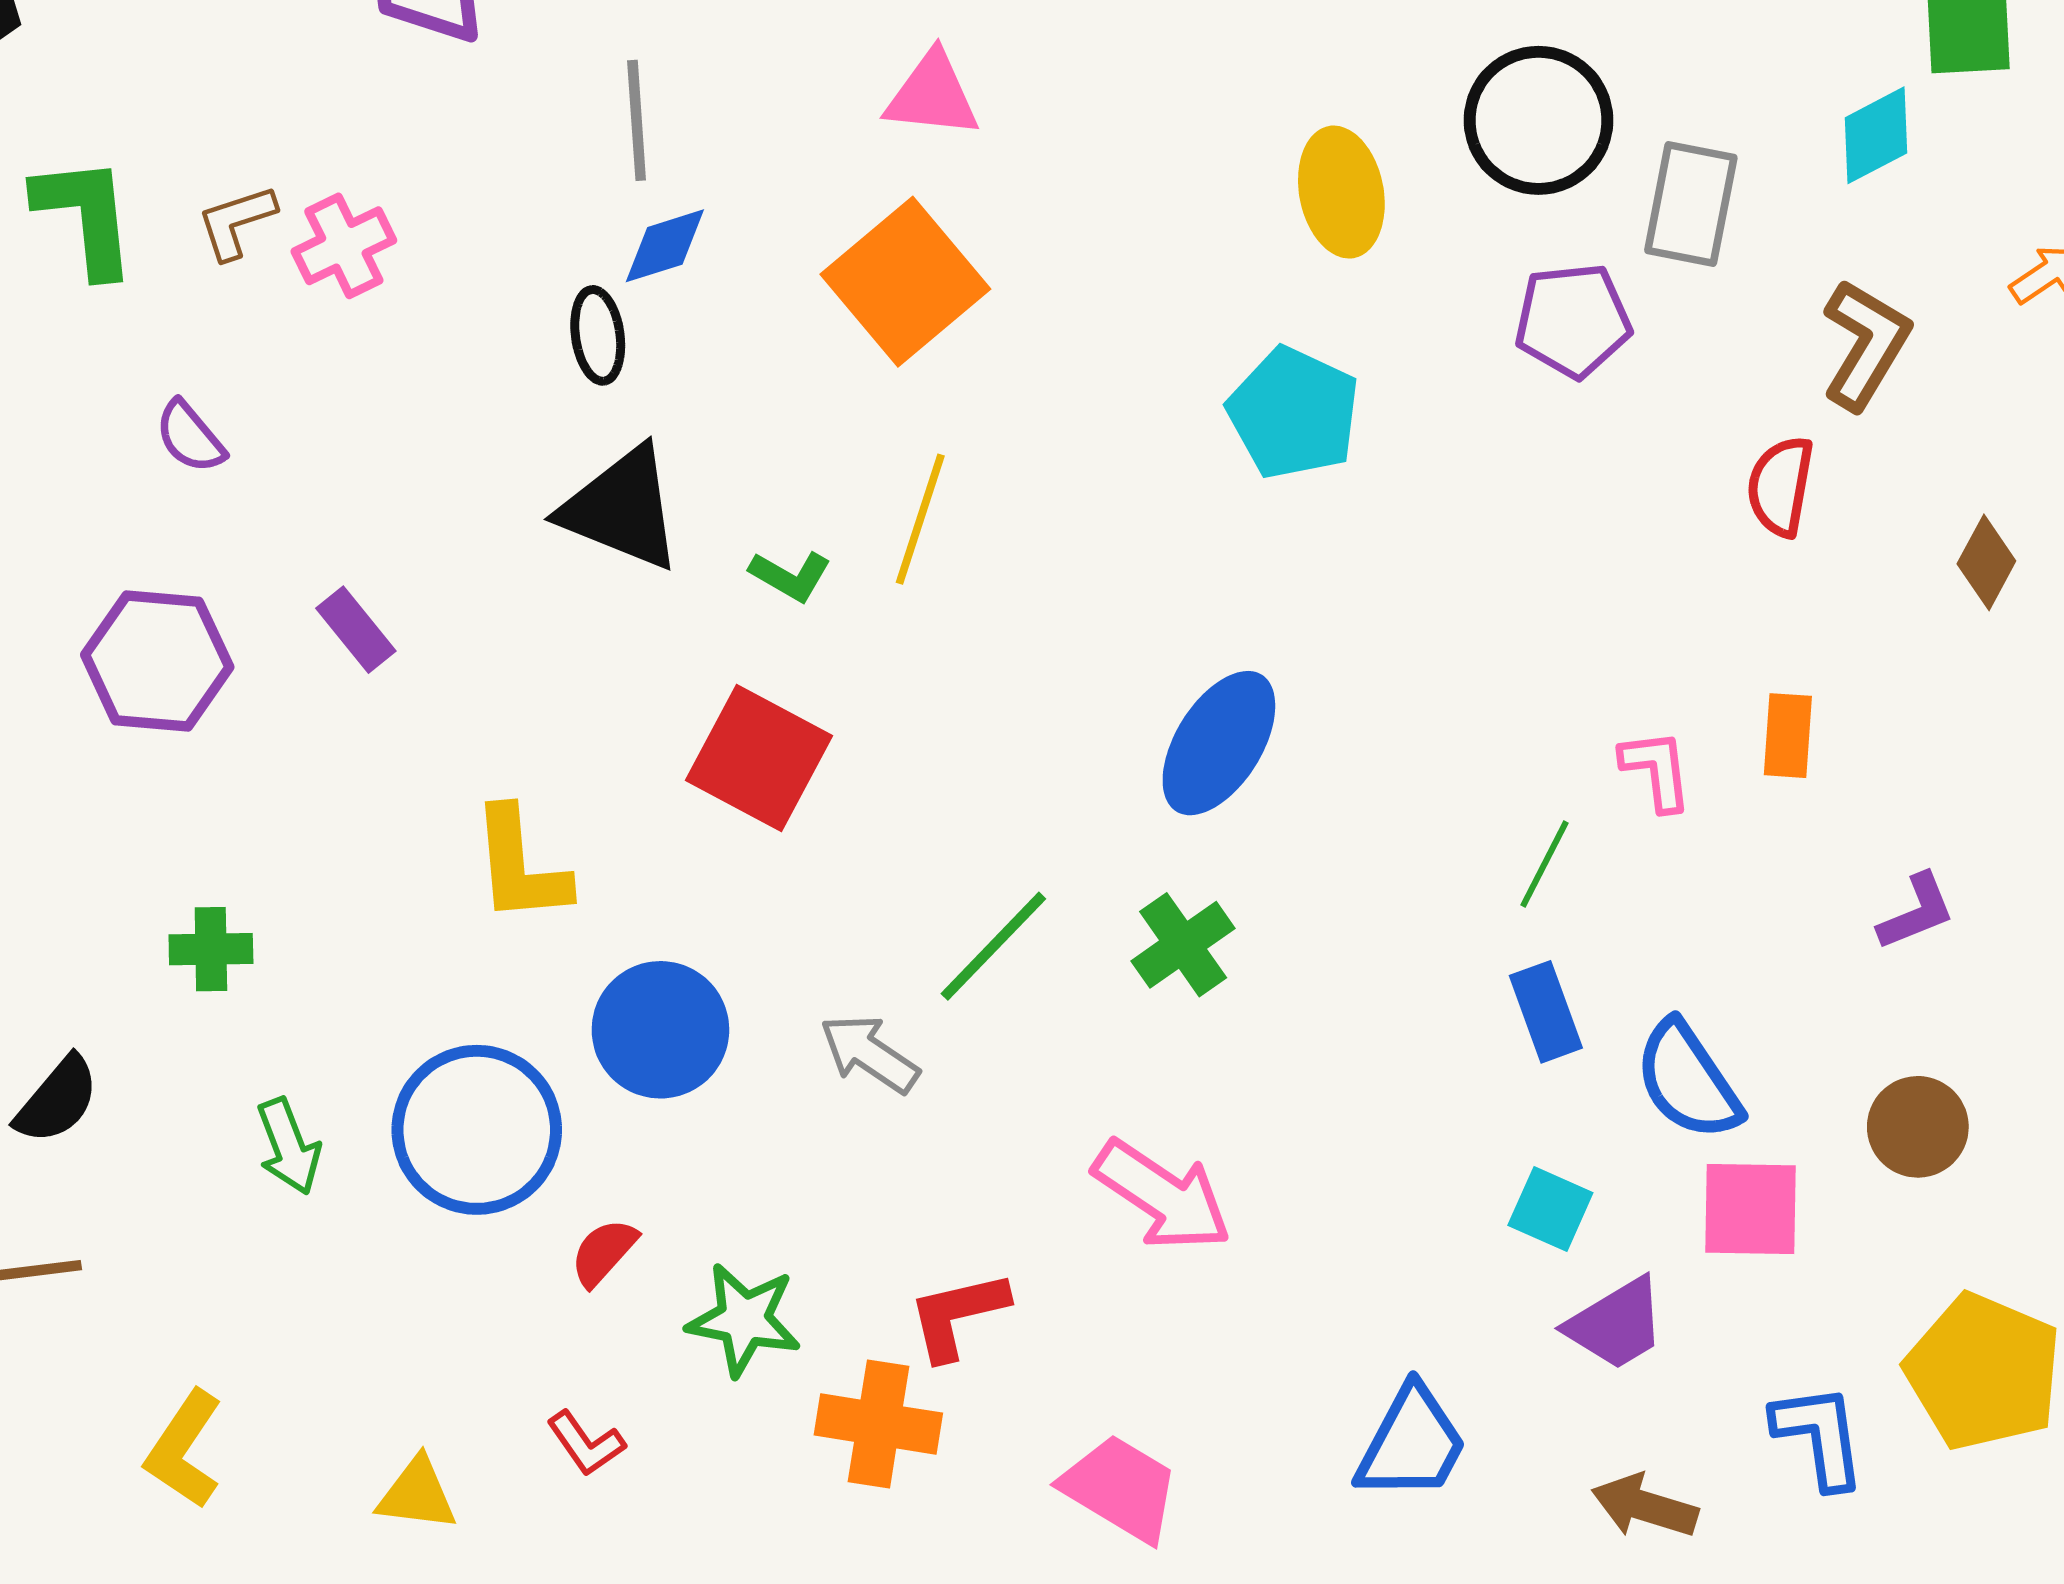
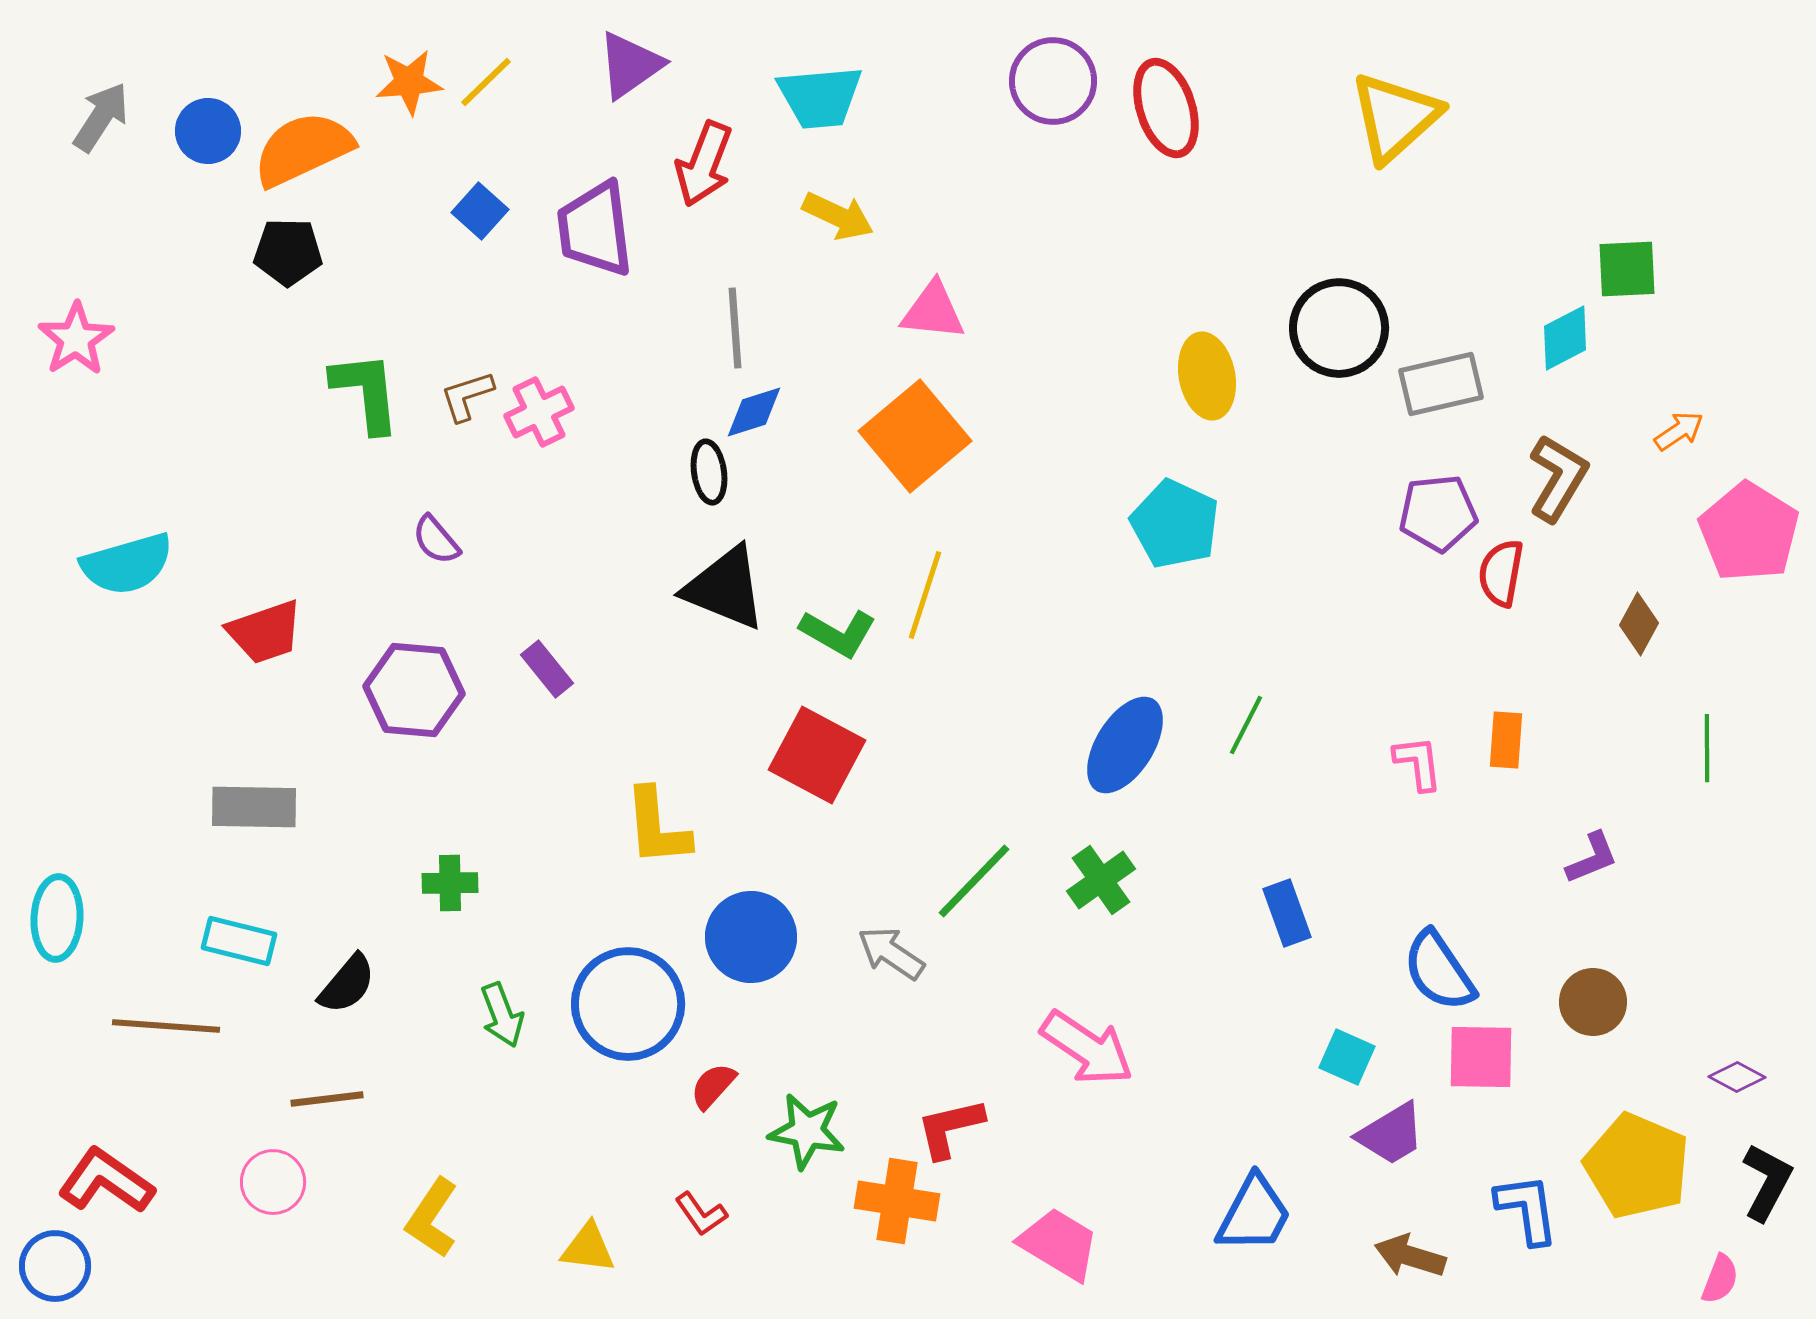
gray rectangle: (1691, 204) -> (1441, 384), turned 66
purple pentagon: (1573, 320) -> (1438, 513), moved
green L-shape: (790, 576) -> (838, 633), size x1.4
green line: (1544, 864) -> (1246, 725), moved
blue rectangle: (1546, 1012) -> (1287, 913), moved

